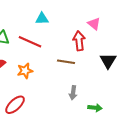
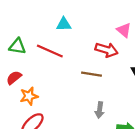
red arrow: (79, 41) -> (107, 50), turned 114
orange star: (25, 71) -> (29, 96), moved

